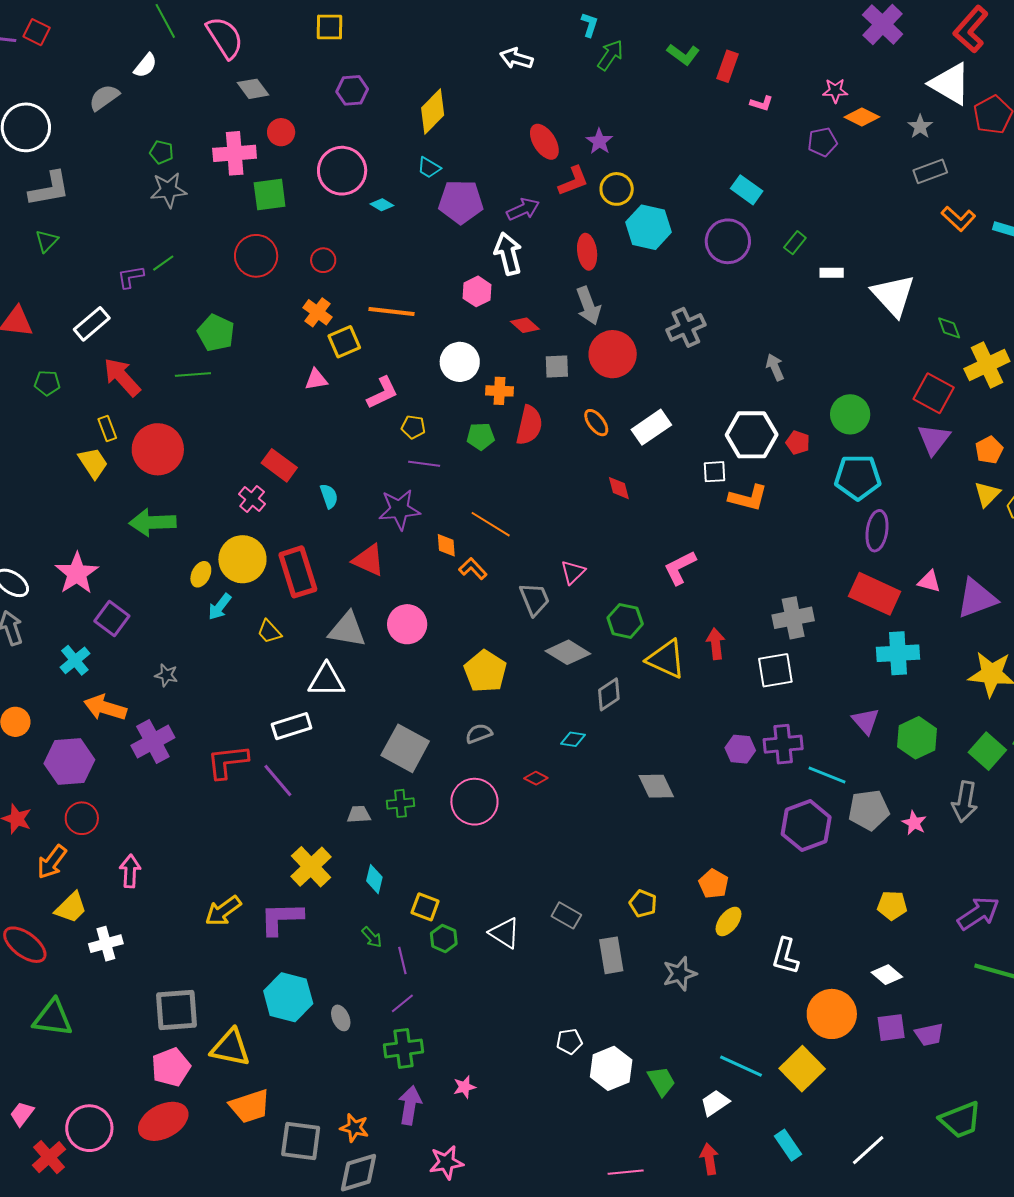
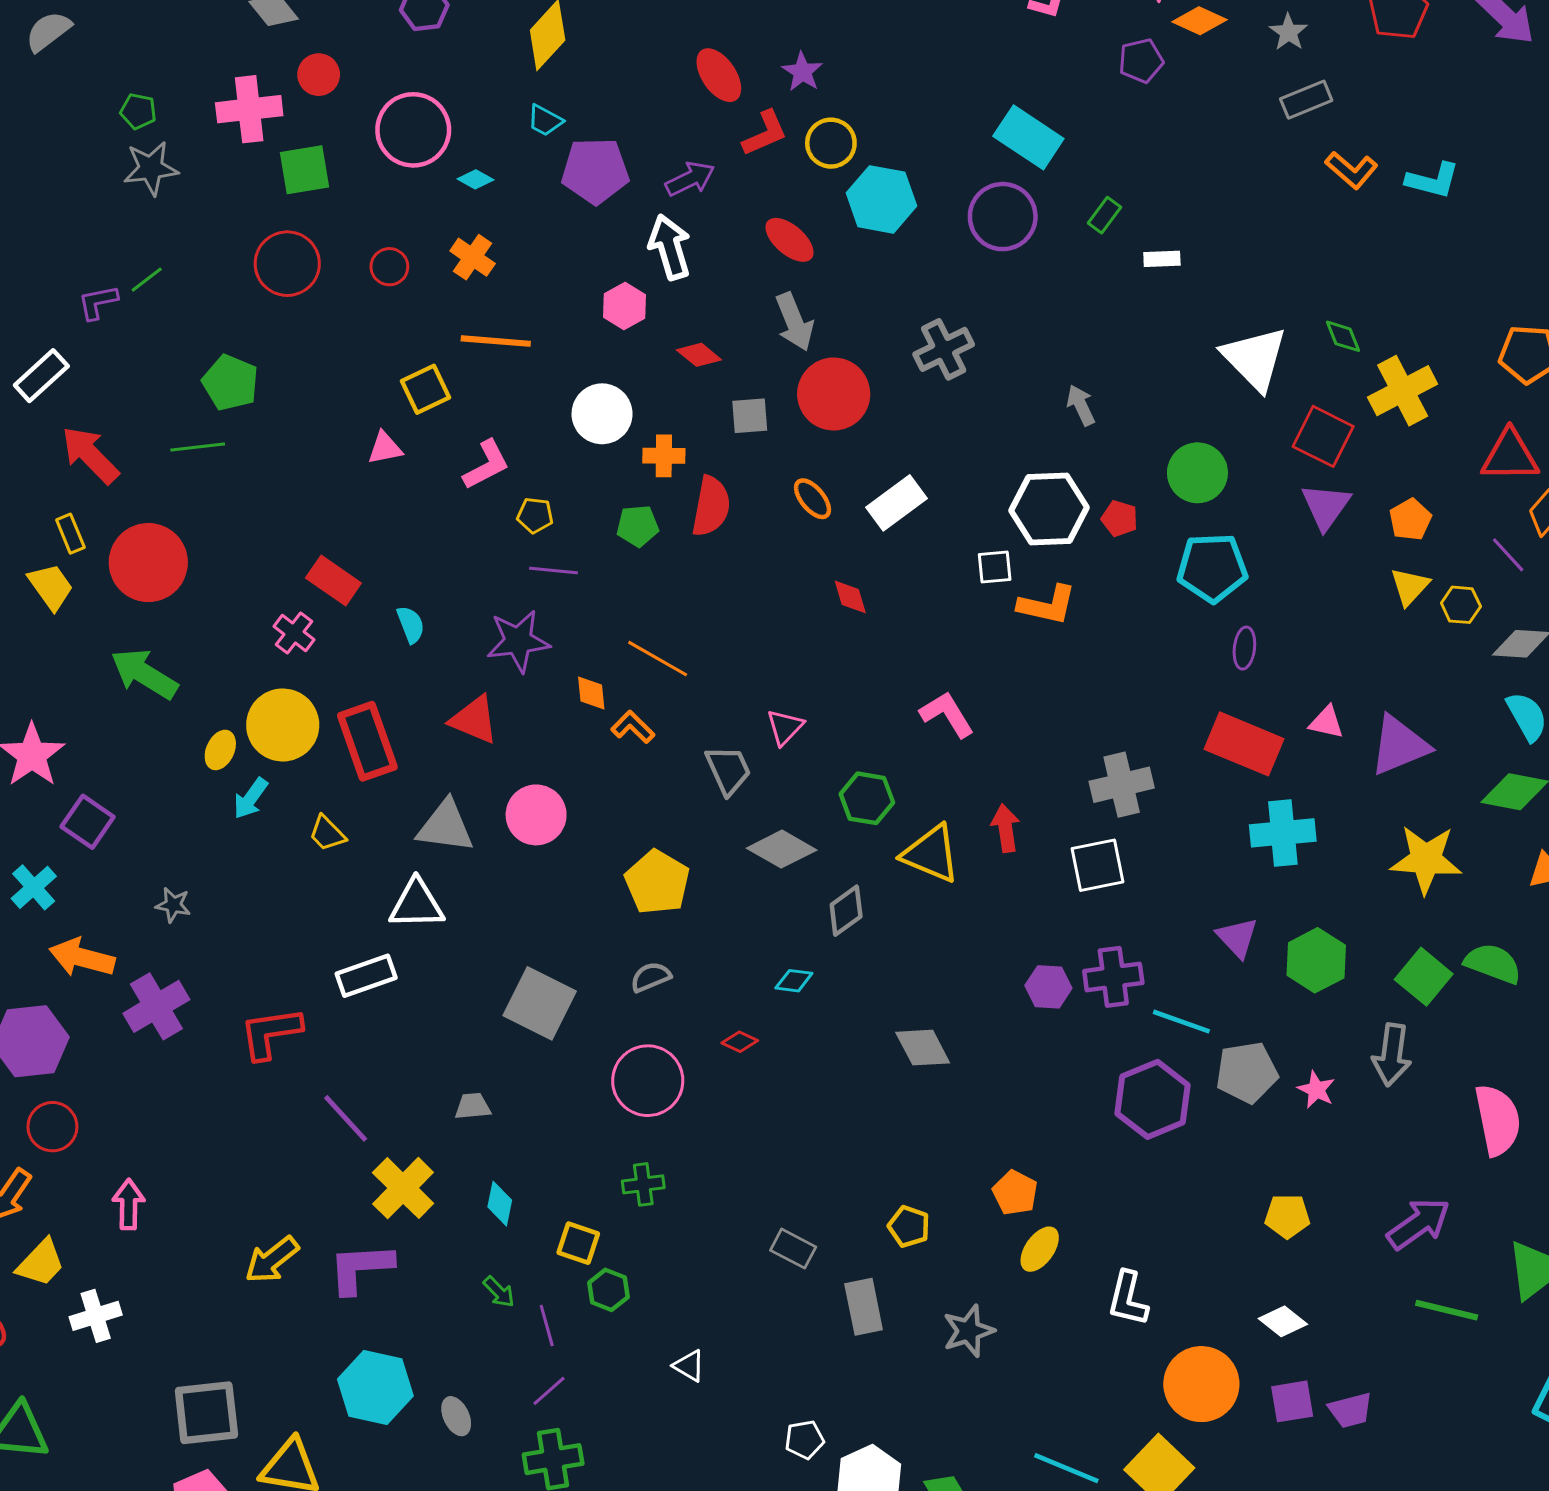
cyan rectangle: (747, 190) -> (1028, 137), size x1.4
red ellipse: (587, 252) -> (790, 240), turned -40
white triangle: (893, 295) -> (1255, 358), moved
orange cross: (317, 312) -> (473, 257), moved
green arrow: (153, 522) -> (144, 674), turned 36
purple ellipse: (877, 531) -> (1244, 648), size x0.7
pink L-shape: (680, 568) -> (947, 714), turned 87
purple line: (278, 780) -> (346, 1118), moved
green cross: (401, 803) -> (643, 1184), moved
white triangle: (505, 933) -> (689, 1366), moved, size x0.7

